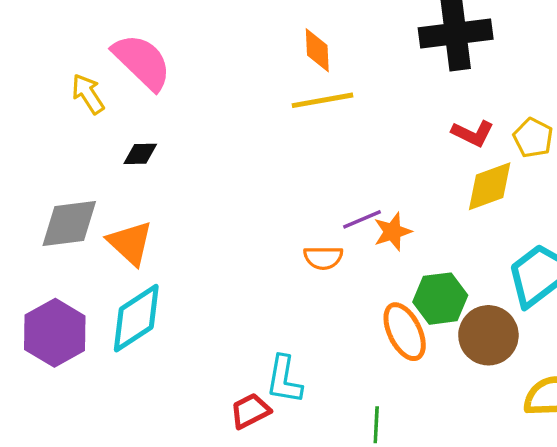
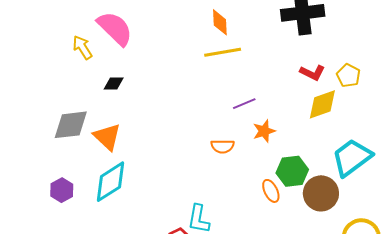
purple line: (362, 219) -> (244, 104), moved
orange ellipse: (405, 332) -> (271, 191), size x0.7
purple hexagon: (55, 333) -> (62, 190), size x0.6

